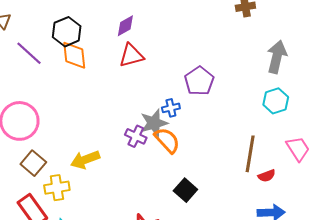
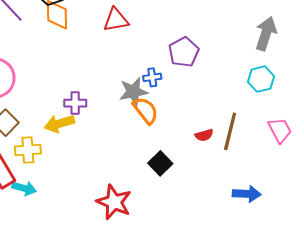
purple cross: (136, 136) -> (75, 103), moved, turned -30
red semicircle: (267, 176) -> (204, 135), moved

